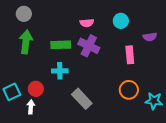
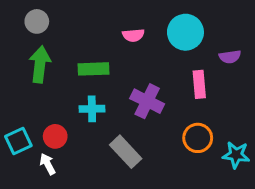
cyan circle: (121, 21) -> (185, 32), size x1.5
purple cross: (89, 46) -> (147, 101), moved
white arrow: (31, 107) -> (48, 164), turned -32

